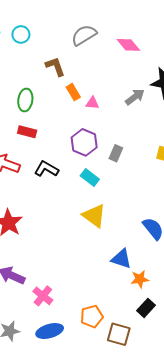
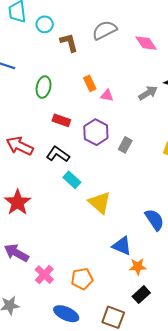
brown L-shape: (55, 67) -> (69, 43), moved
red rectangle: (27, 132) -> (61, 120), moved
cyan rectangle: (90, 177) -> (72, 180), moved
orange pentagon: (92, 316) -> (82, 279), moved
blue ellipse: (50, 331) -> (66, 314), moved, turned 35

